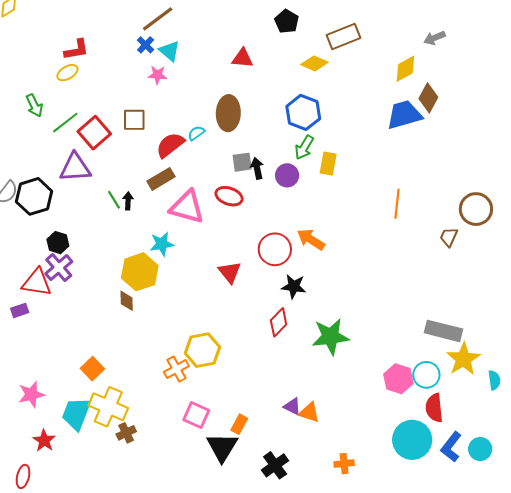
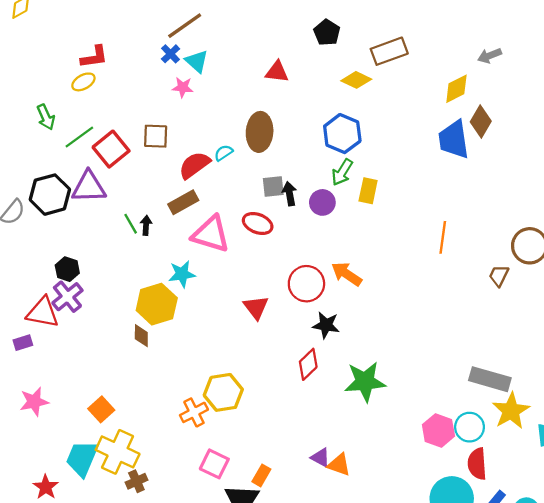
blue trapezoid: (404, 115) -> (454, 139), turned -84
black hexagon: (34, 196) -> (50, 195), moved
pink star: (31, 394) -> (34, 402), moved

